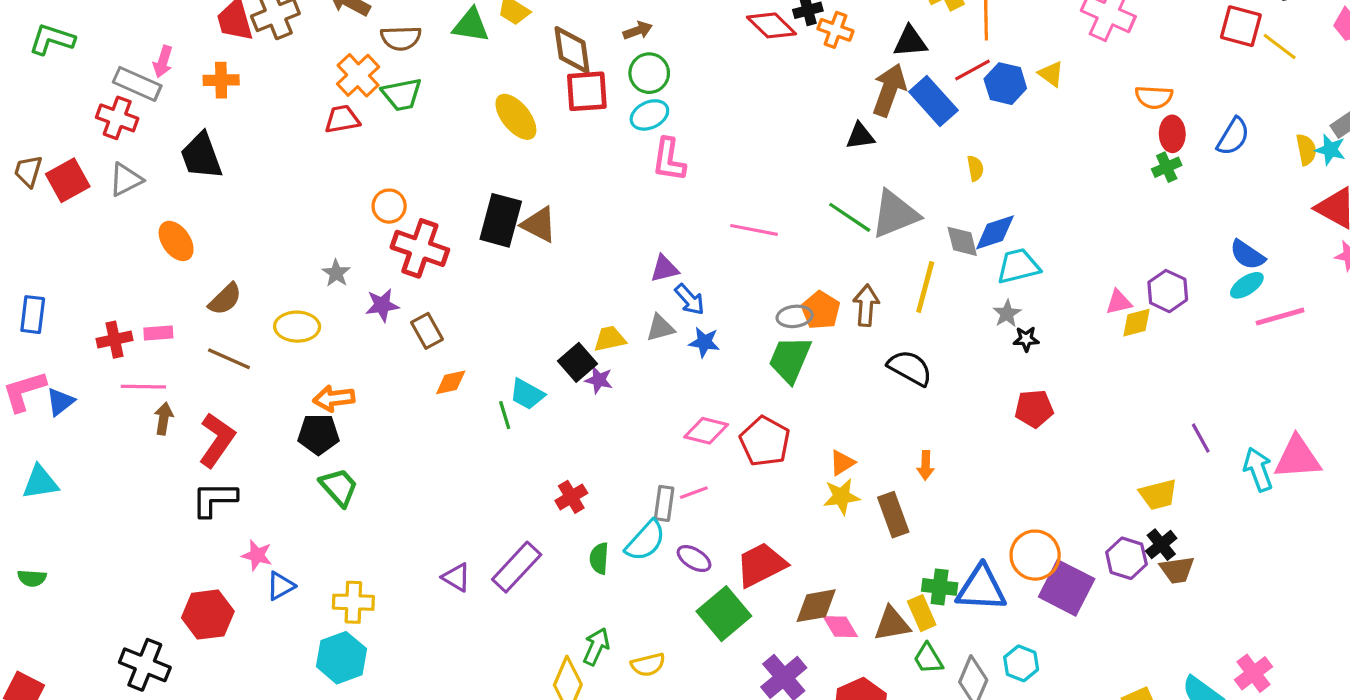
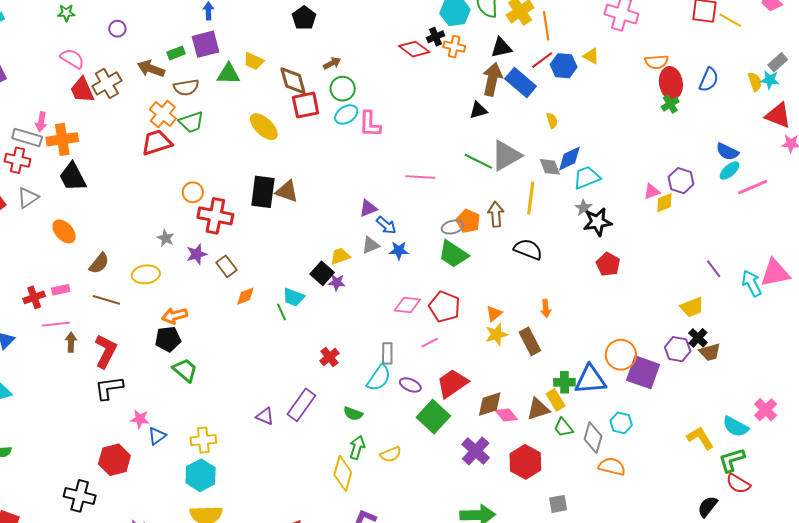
orange cross: (221, 80) -> (62, 139), moved, size x1.4
red trapezoid: (342, 119) -> (157, 142), size x1.4
red ellipse: (1172, 134) -> (671, 83), size x1.4
pink L-shape: (669, 160) -> (370, 124), moved
black star: (1026, 339) -> (597, 222), size x1.8
green trapezoid: (790, 359) -> (453, 254), turned -72
red pentagon: (1034, 409) -> (608, 264), turned -30
pink line: (694, 493) -> (430, 343), moved
green semicircle: (599, 558) -> (353, 414), moved, turned -66

